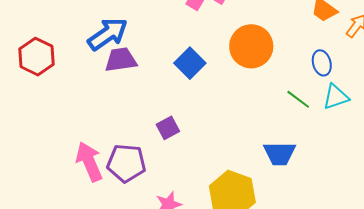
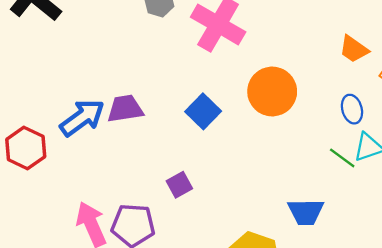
blue arrow: (108, 34) -> (82, 118), moved
red hexagon: (36, 57) -> (26, 148), moved
green line: (298, 99) -> (342, 158), moved

